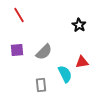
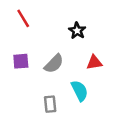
black star: (79, 25) -> (77, 31), moved
red triangle: (82, 62) -> (94, 62), moved

